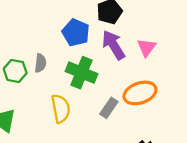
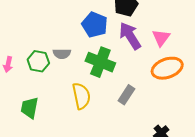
gray semicircle: (40, 63) -> (62, 54), turned 84
orange ellipse: (140, 93) -> (167, 68), moved

